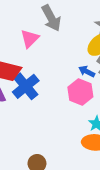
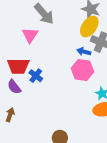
blue cross: (26, 86) -> (36, 76), size x0.6

